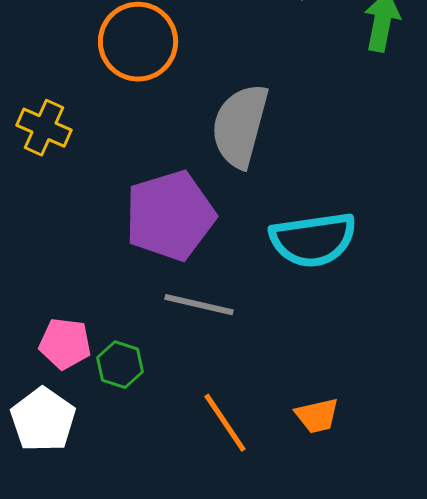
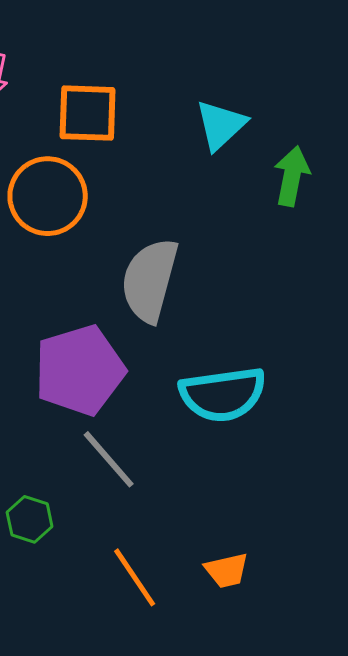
gray line: (199, 305) -> (109, 459), turned 36

